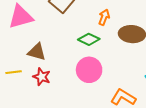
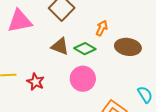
brown triangle: (37, 52) -> (60, 46), moved

